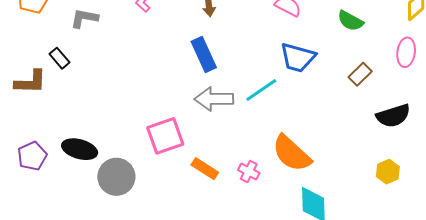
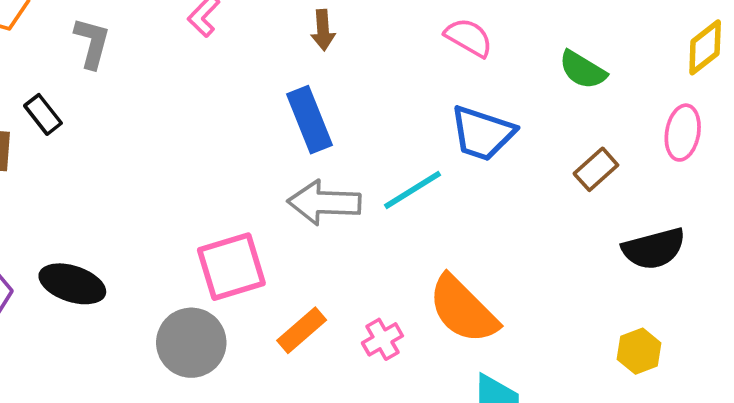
gray L-shape: (84, 18) -> (92, 43), turned 92
orange rectangle: (205, 169) -> (302, 330), turned -76
pink cross: (249, 172) -> (382, 339), turned 30
gray circle: (116, 177) -> (191, 343), moved

